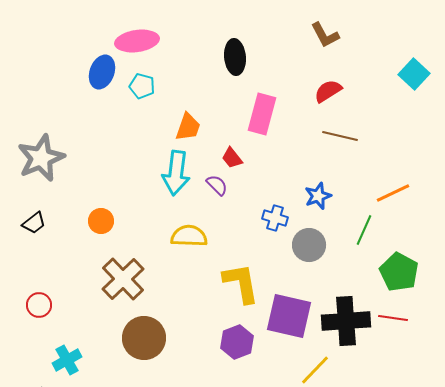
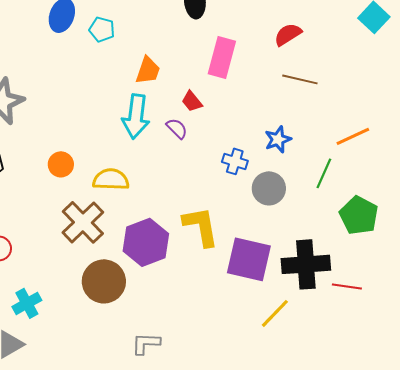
yellow semicircle: (189, 236) -> (111, 179), moved
red line: (393, 318) -> (347, 286), moved
purple hexagon: (237, 342) -> (146, 242), moved, size x1.4

